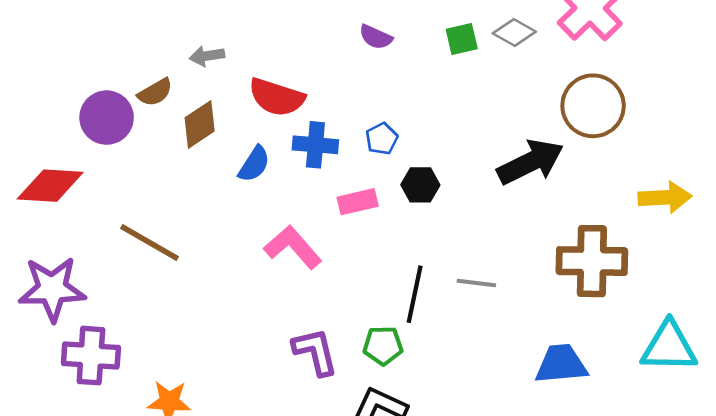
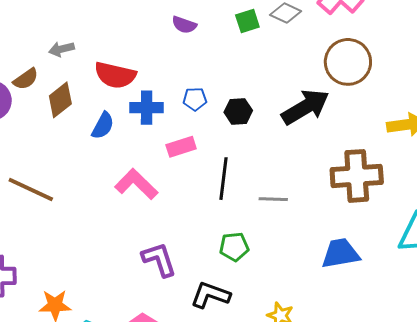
blue pentagon: (382, 139) -> (195, 99), turned 30
black hexagon: (420, 185) -> (238, 111), moved
black line: (415, 294) -> (223, 179), moved
green pentagon: (383, 345) -> (234, 247), moved

